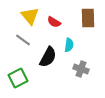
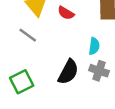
cyan semicircle: (69, 45) -> (94, 46), moved
black semicircle: (48, 57) -> (68, 72), moved

